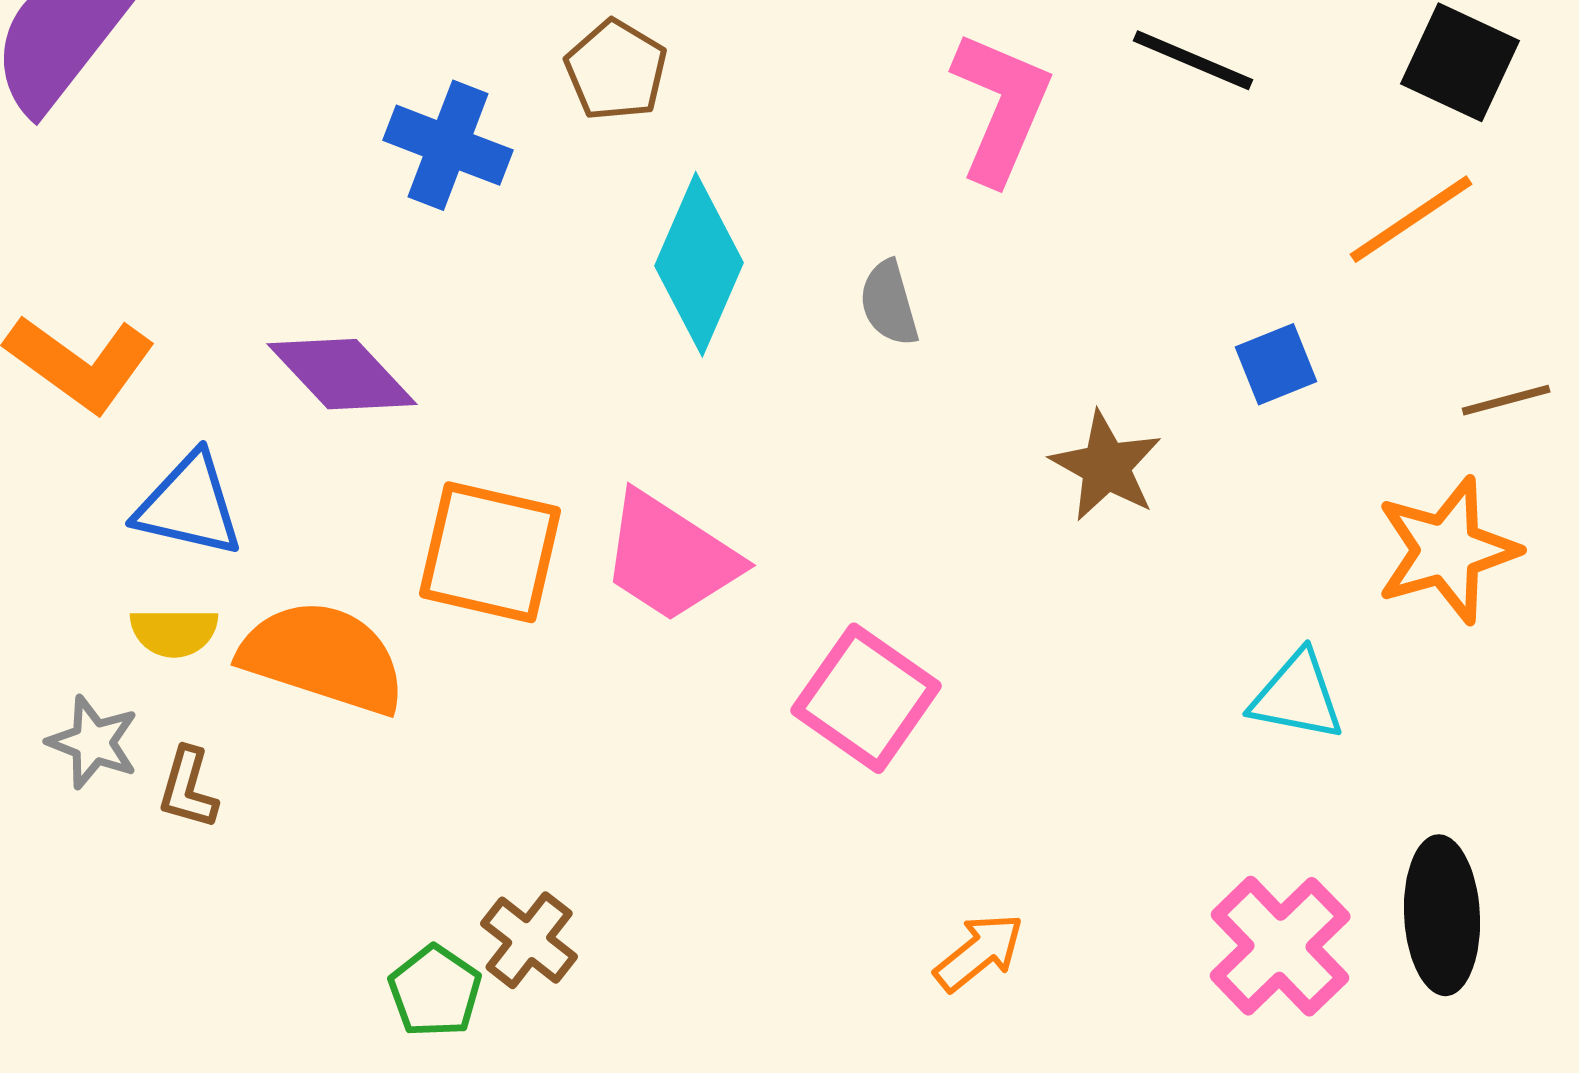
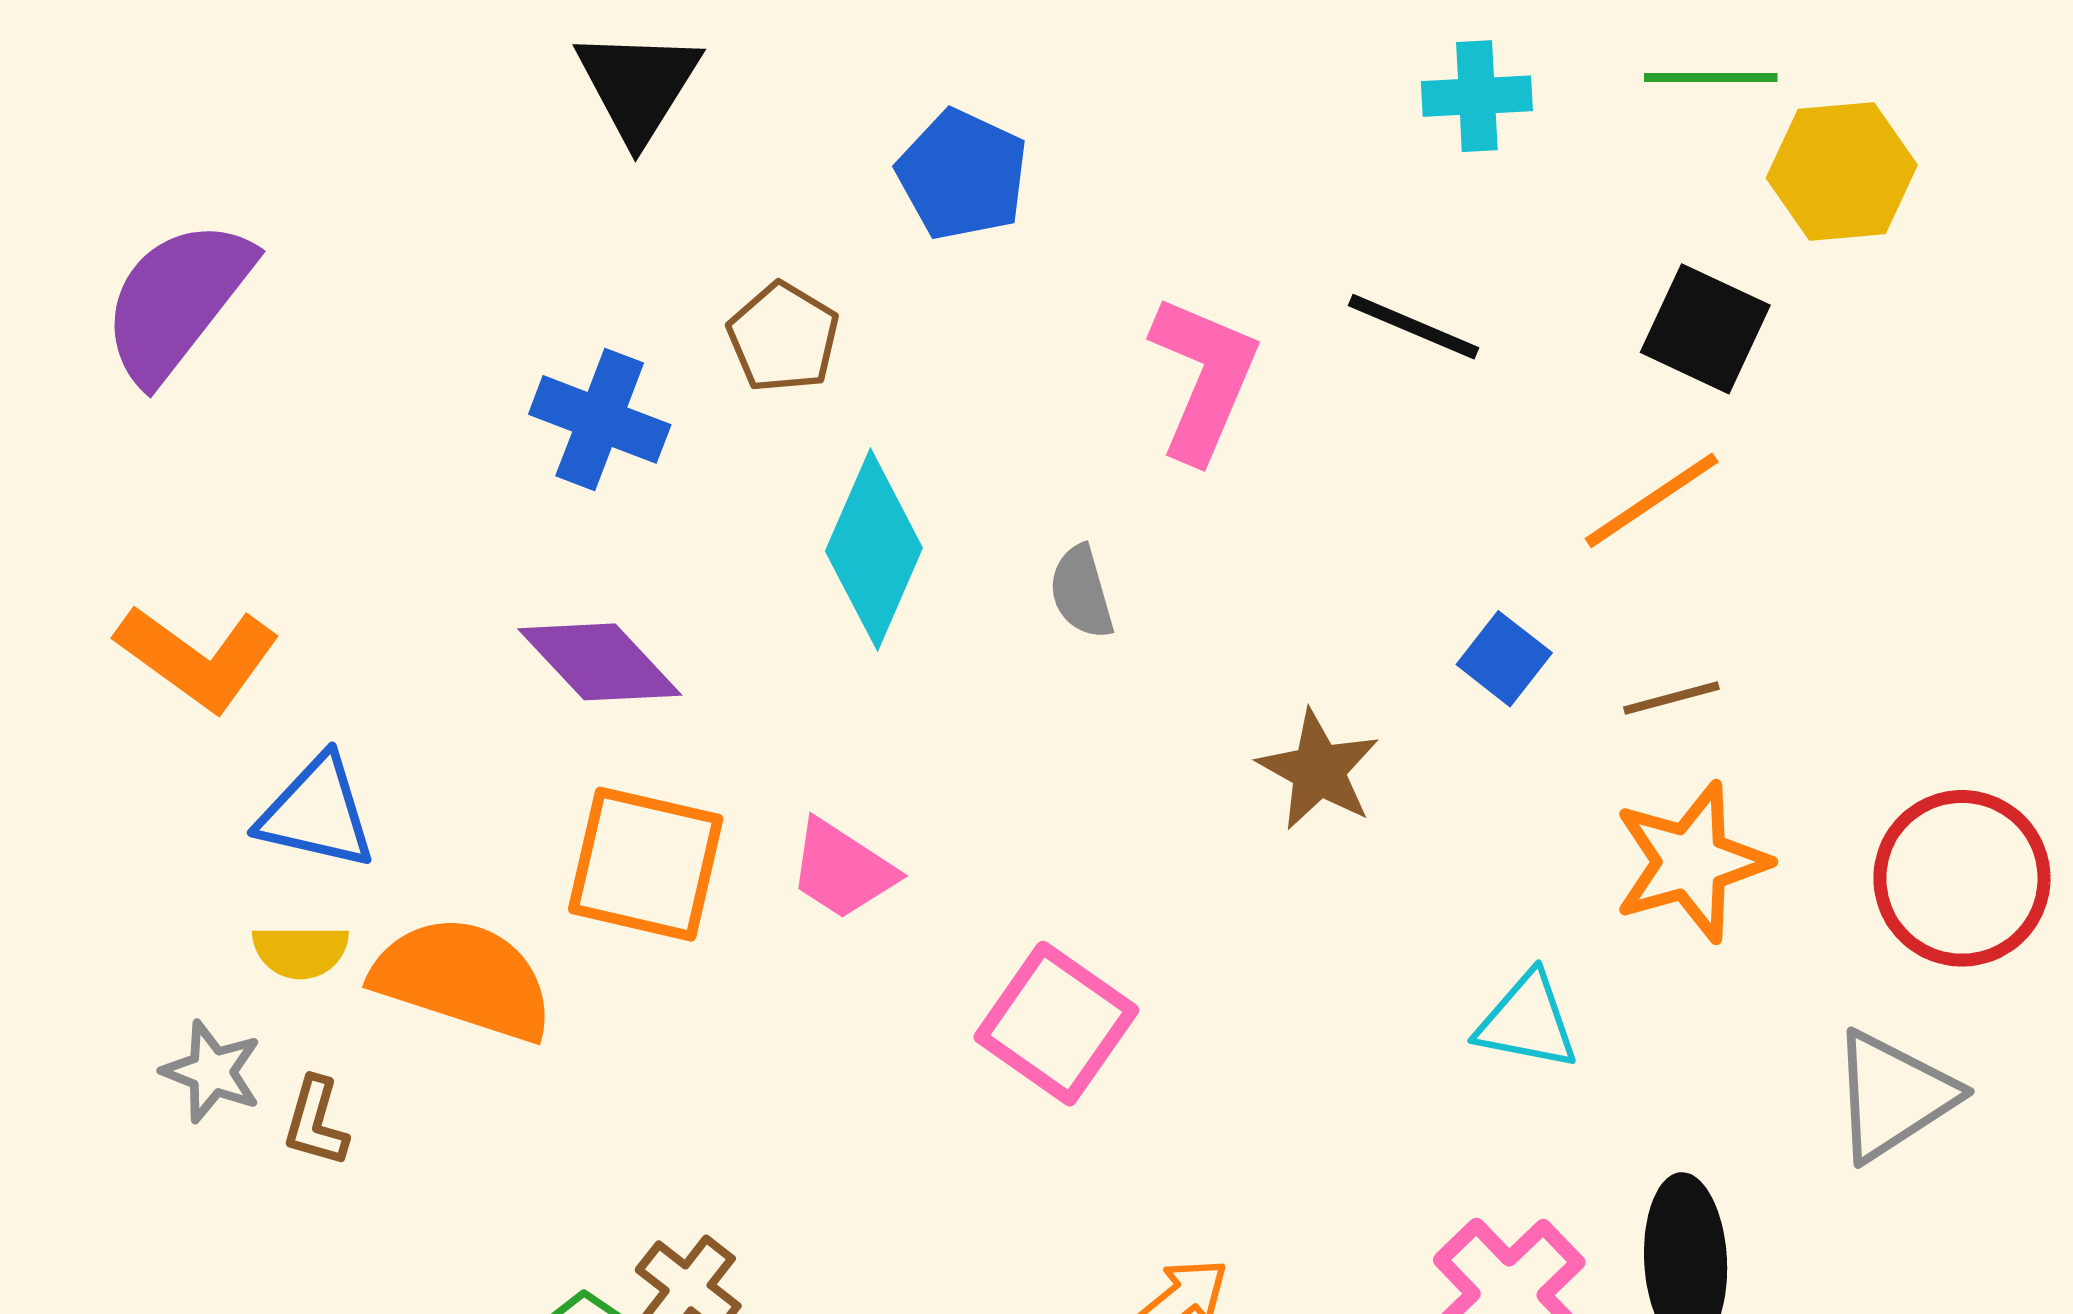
blue square: (1276, 364) -> (1504, 659), turned -30
purple diamond: (342, 374) -> (600, 662), moved
brown line: (1506, 400) -> (1671, 698), moved
pink trapezoid: (670, 557) -> (842, 870), size x0.7

